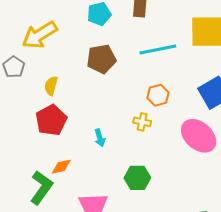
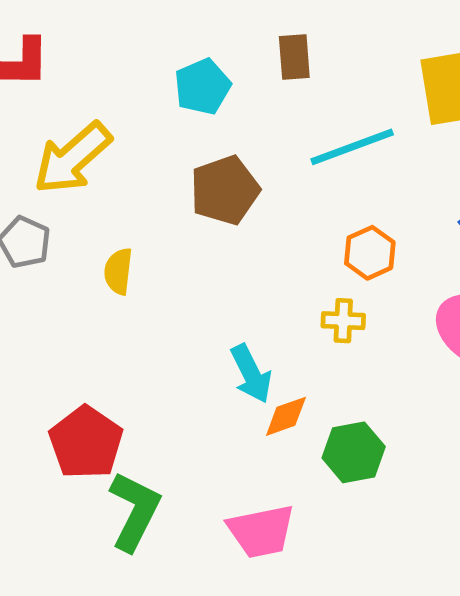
red pentagon: (51, 120) -> (86, 442), moved
cyan arrow: (100, 138) -> (251, 374), size x1.4
orange diamond: (61, 167) -> (286, 416), moved

